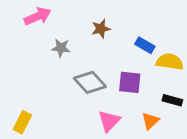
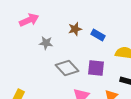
blue rectangle: (145, 45) -> (98, 35), moved

